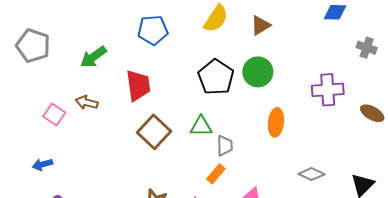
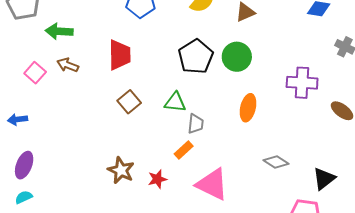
green arrow: (93, 57) -> (59, 31), moved, turned 32
brown square: (154, 132) -> (129, 102), size x0.7

